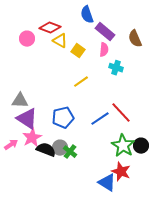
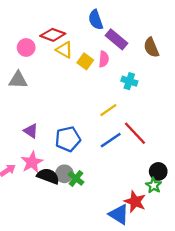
pink semicircle: (104, 50) -> (104, 59), moved
yellow line: (81, 82) -> (108, 110), moved
gray triangle: (20, 101) -> (18, 80), moved
purple triangle: (27, 119) -> (31, 131), moved, size x0.6
green star: (123, 146) -> (154, 185), moved, size x0.6

